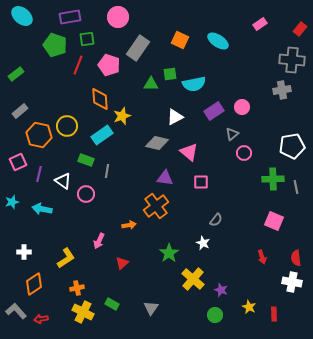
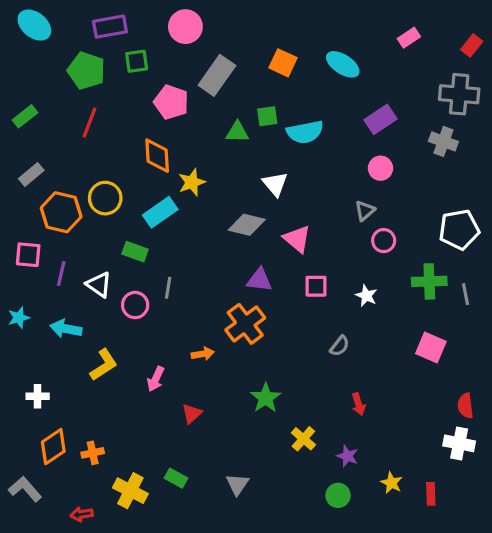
red line: (78, 65) -> (89, 123), moved
gray cross: (282, 90) -> (443, 141), turned 30
purple rectangle: (214, 111) -> (381, 119), moved
white triangle: (175, 117) -> (275, 184), turned -42
pink square: (18, 162) -> (28, 255), turned 30
gray line: (107, 171) -> (168, 288), moved
white star: (203, 243) -> (366, 296), moved
red arrow: (262, 257) -> (358, 404), moved
yellow L-shape: (66, 258) -> (104, 365), moved
yellow cross: (193, 279) -> (303, 439), size x0.7
orange cross: (77, 288) -> (93, 453), moved
red arrow: (41, 319) -> (82, 514), moved

